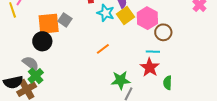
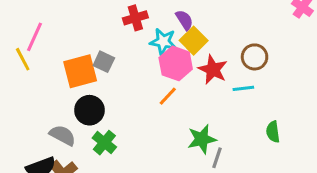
pink hexagon: (147, 18) -> (176, 63), moved
black circle: (42, 41) -> (89, 110), moved
red star: (150, 67) -> (213, 70), moved
green cross: (36, 76) -> (104, 143), moved

